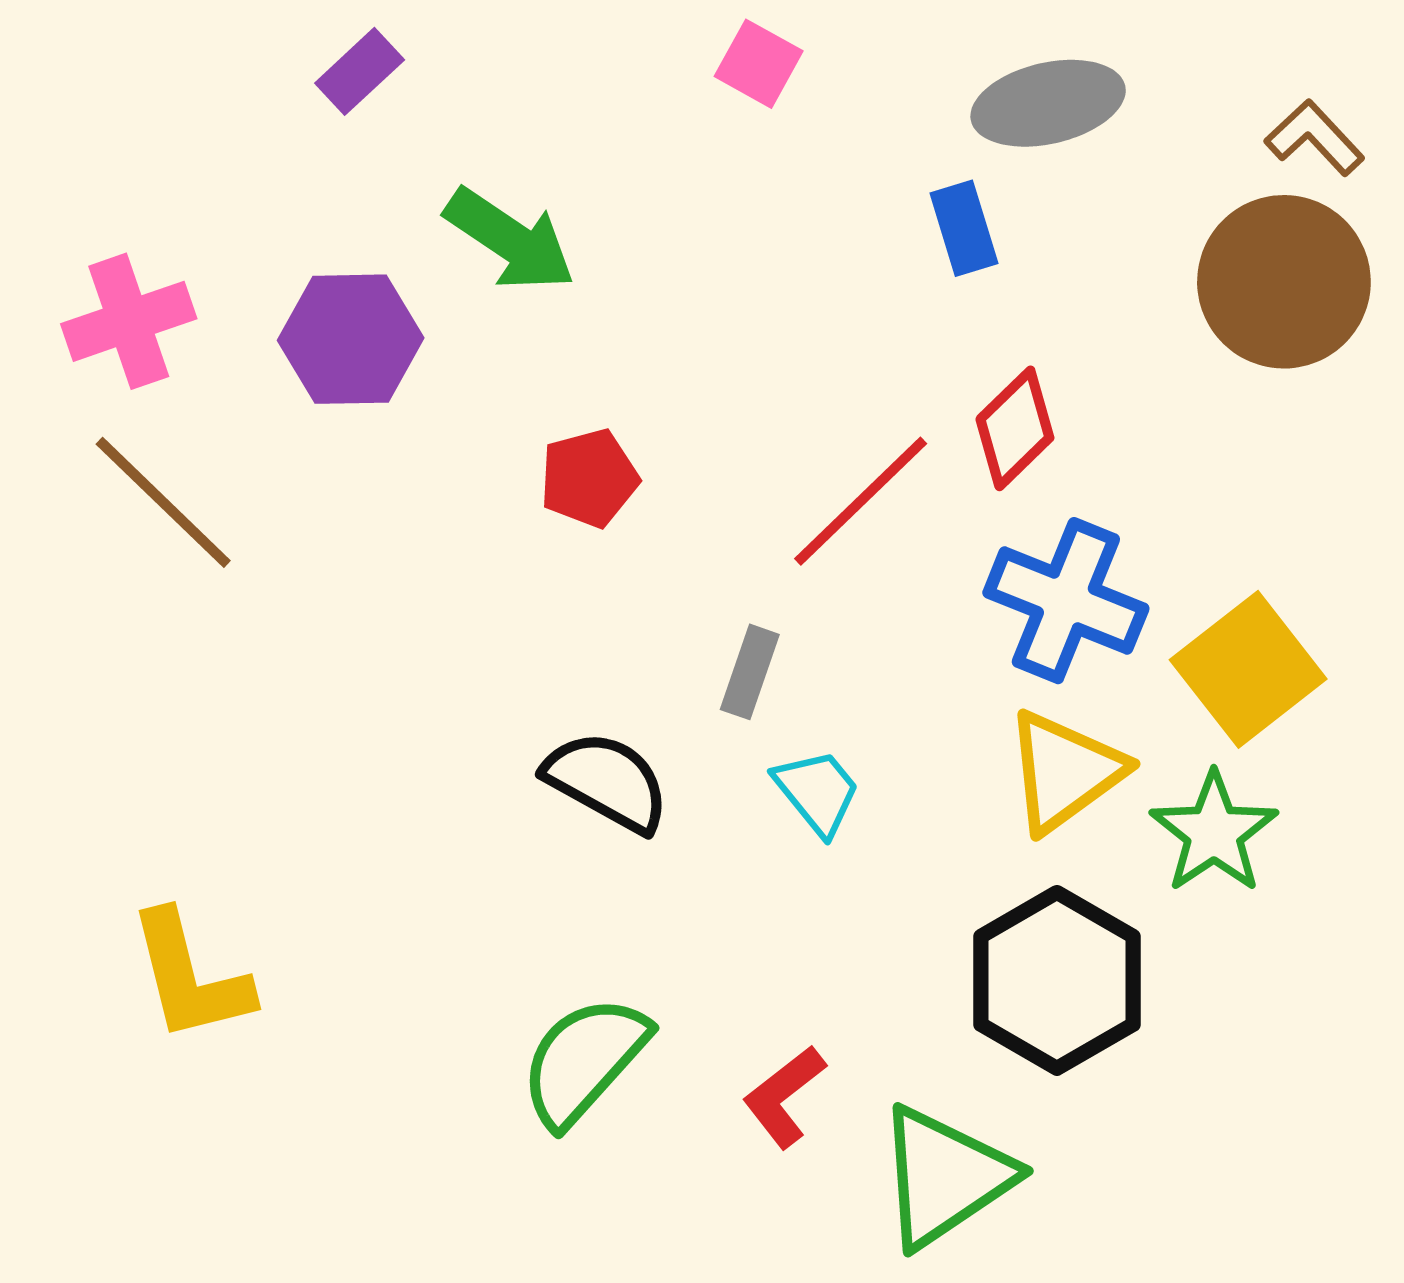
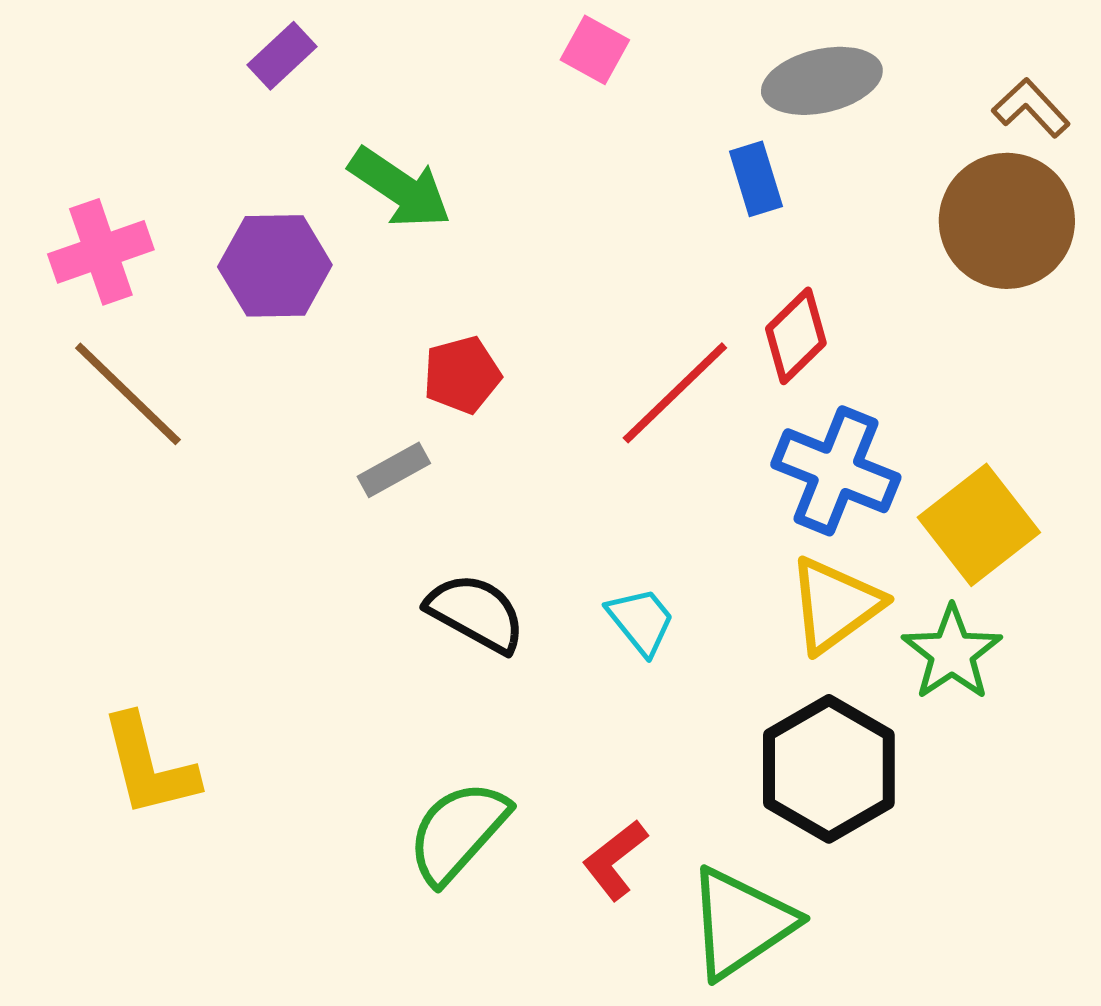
gray rectangle: (750, 672) -> (394, 470), moved, turned 42

